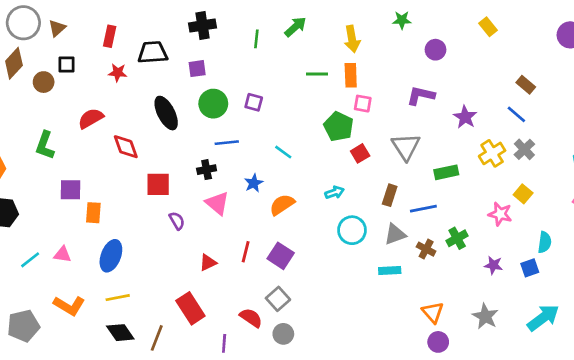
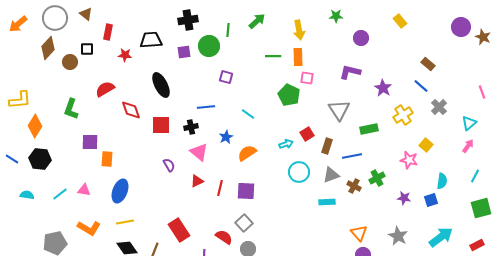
brown triangle: (57, 28) -> (86, 14), moved, turned -40
red rectangle: (110, 36) -> (108, 32), moved
green circle: (213, 104) -> (209, 46), moved
gray cross: (524, 149) -> (439, 107), moved
red square: (360, 153) -> (307, 134), moved
red square: (158, 184) -> (161, 125), moved
purple square: (281, 256) -> (246, 191), turned -30
red triangle: (208, 263) -> (197, 181), moved

